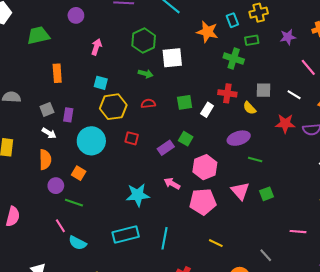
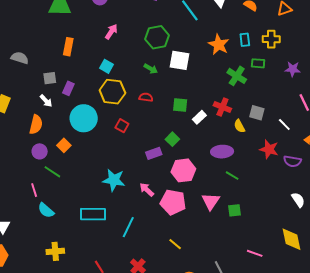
purple rectangle: (166, 148) -> (154, 153), moved
pink arrow: (172, 184) -> (147, 190), moved

